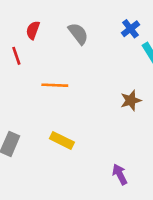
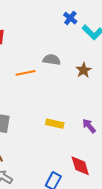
gray semicircle: (78, 34) -> (52, 60), moved, turned -30
yellow rectangle: (62, 140) -> (55, 124), moved

